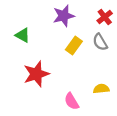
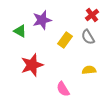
purple star: (64, 16) -> (42, 20), moved
yellow semicircle: (101, 89) -> (89, 70), moved

